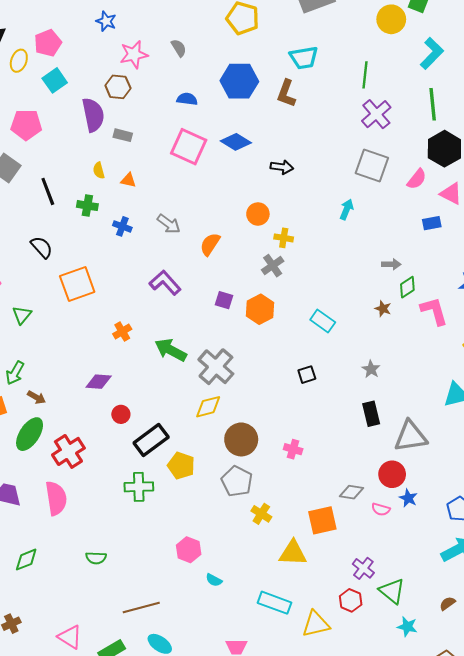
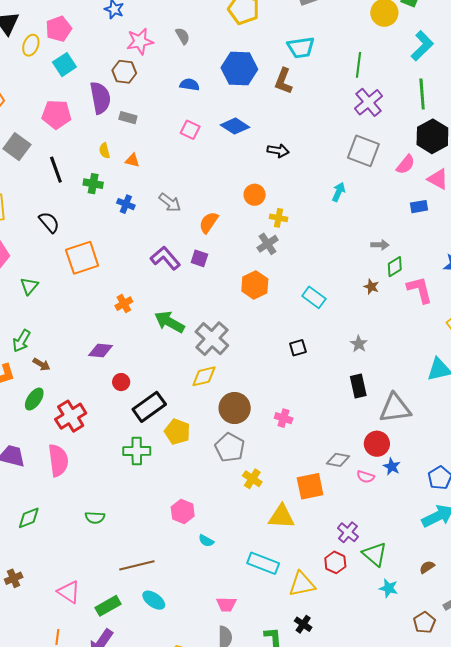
pink pentagon: (26, 125) -> (56, 114), moved
pink square: (189, 147) -> (190, 130), size x0.6
purple square: (224, 300) -> (199, 258), moved
green ellipse: (30, 434) -> (34, 399), size x0.7

